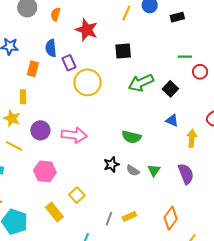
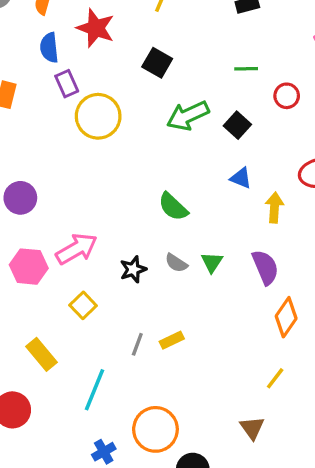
blue semicircle: (51, 48) -> (49, 48), moved
black square: (123, 51) -> (157, 63), turned 36
green line: (185, 57) -> (246, 69), moved
pink arrow: (74, 135) -> (77, 249), moved, turned -35
green semicircle: (131, 137) -> (173, 207), turned 30
black star: (111, 164) -> (133, 269), moved
yellow rectangle: (54, 212) -> (41, 354), moved
orange diamond: (171, 218) -> (286, 317), moved

